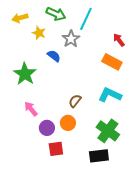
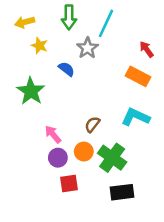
green arrow: (56, 14) -> (69, 17), turned 66
yellow star: (39, 33) -> (39, 46), moved
pink arrow: (31, 109) -> (53, 134), moved
green cross: (108, 131) -> (112, 158), moved

